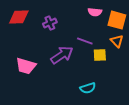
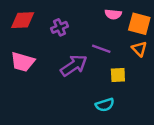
yellow square: (100, 55) -> (118, 75), moved
pink trapezoid: (26, 66) -> (23, 62), moved

